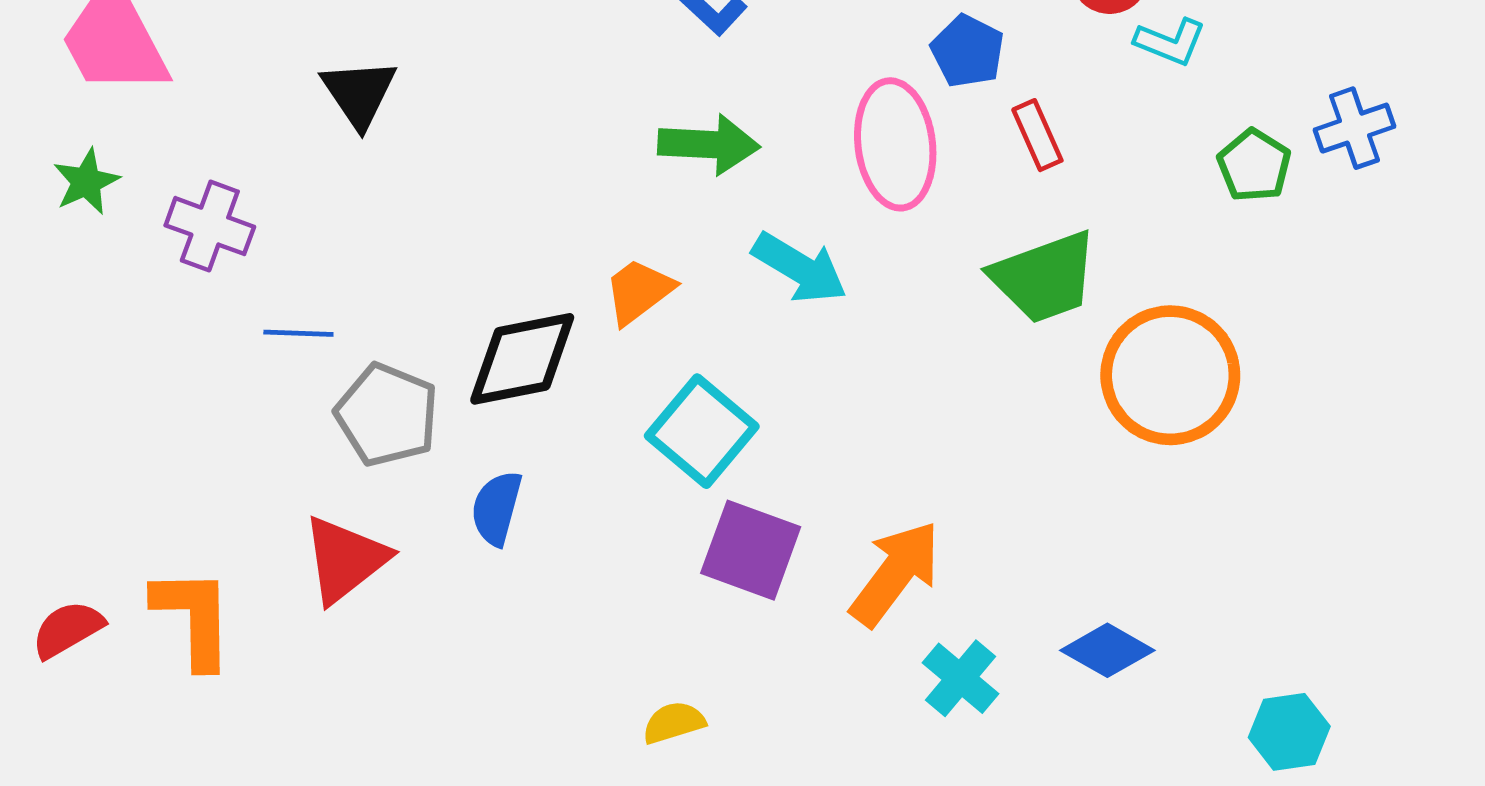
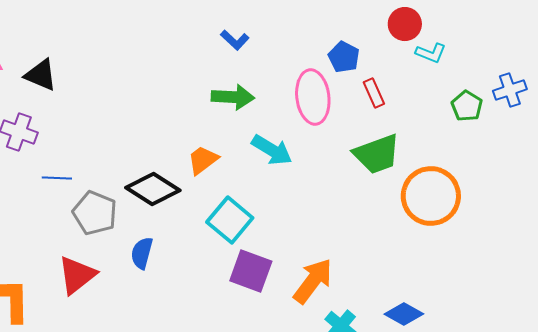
black triangle: (359, 93) -> (41, 75), moved, turned -33
black diamond: (522, 359) -> (153, 189), turned 44

